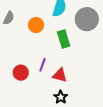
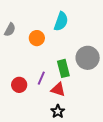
gray circle: (87, 19) -> (88, 58), moved
green rectangle: (64, 39) -> (63, 68), moved

